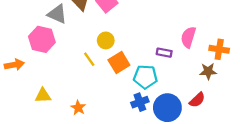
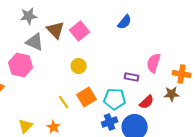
yellow line: (89, 59) -> (64, 102), moved
orange square: (119, 62) -> (87, 97), moved
yellow triangle: (43, 96) -> (26, 126), moved, turned -42
red semicircle: (197, 100) -> (147, 102), moved

